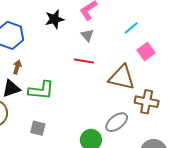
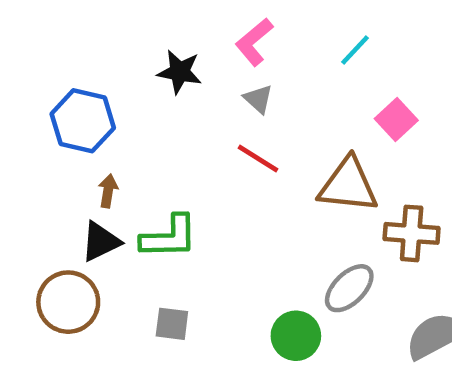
black star: (55, 19) -> (180, 72), turned 30
cyan line: (131, 28) -> (355, 50), moved
red line: (84, 61) -> (258, 158), turned 30

